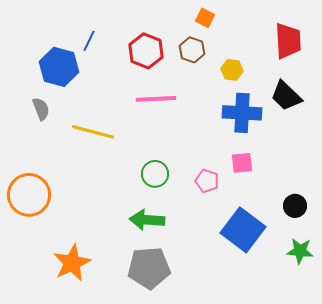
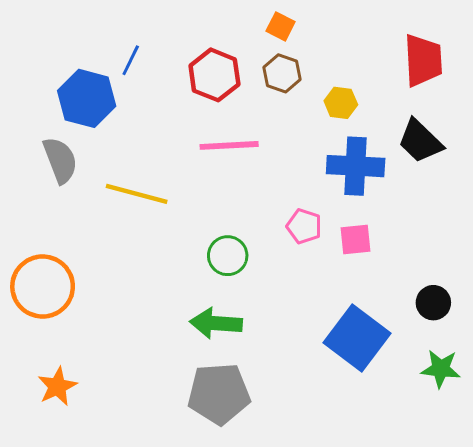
orange square: (205, 18) -> (281, 26), moved
gray semicircle: (41, 109) -> (60, 160), size x1.4
pink pentagon: (207, 181) -> (304, 226), moved
orange star: (72, 263) -> (57, 386), moved, size x0.7

